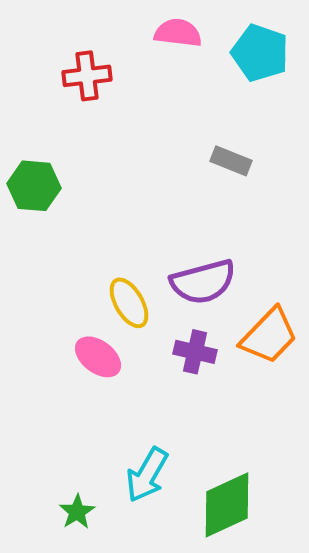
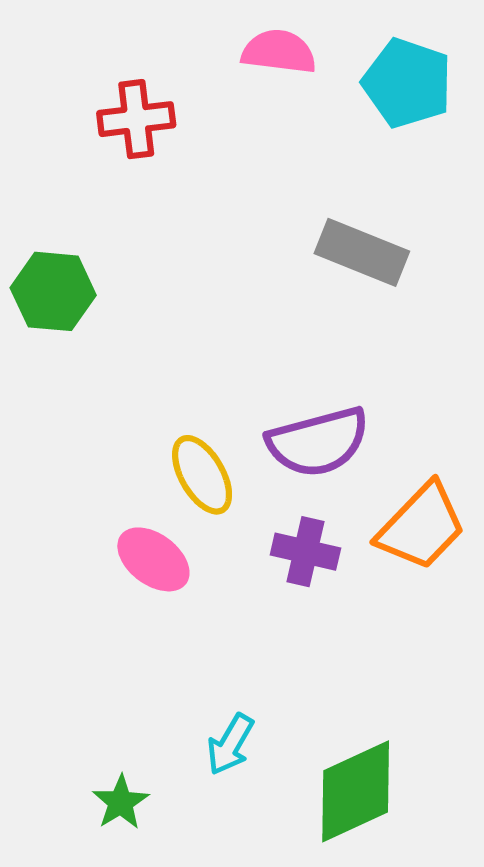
gray rectangle: (231, 161) -> (362, 252), size x1.4
cyan arrow: (147, 475) -> (230, 744), size x0.7

